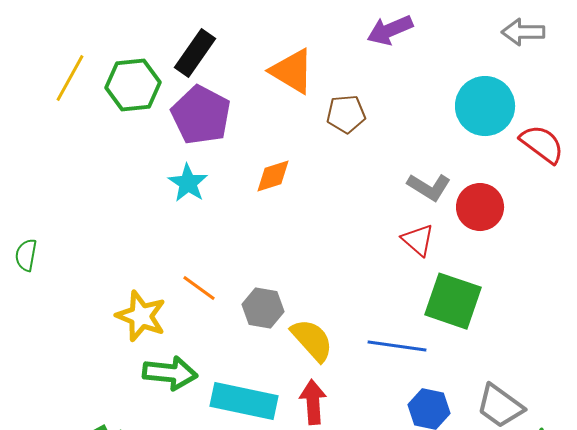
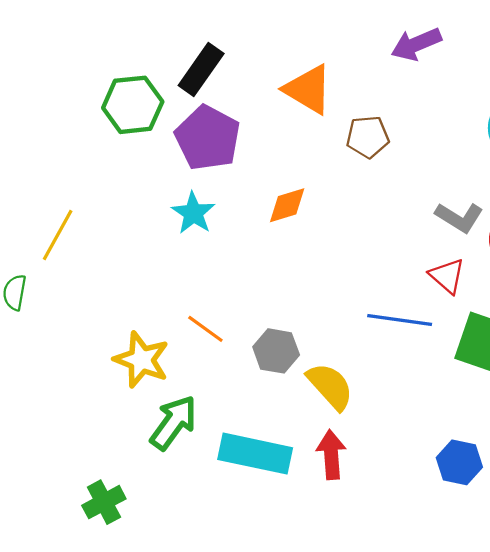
yellow line: (70, 78) -> (58, 235), moved
blue line: (397, 346) -> (400, 320), moved
green arrow: (170, 373) -> (173, 423), turned -60

